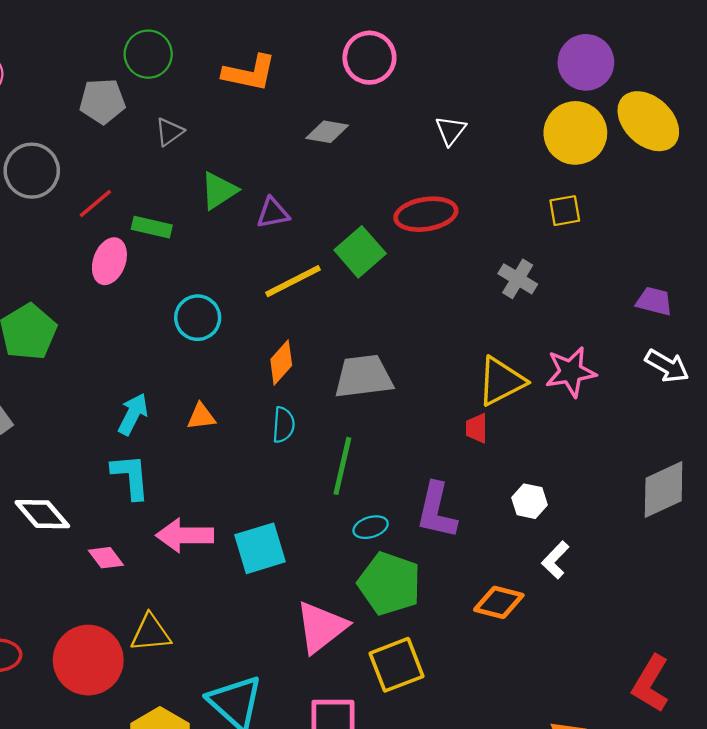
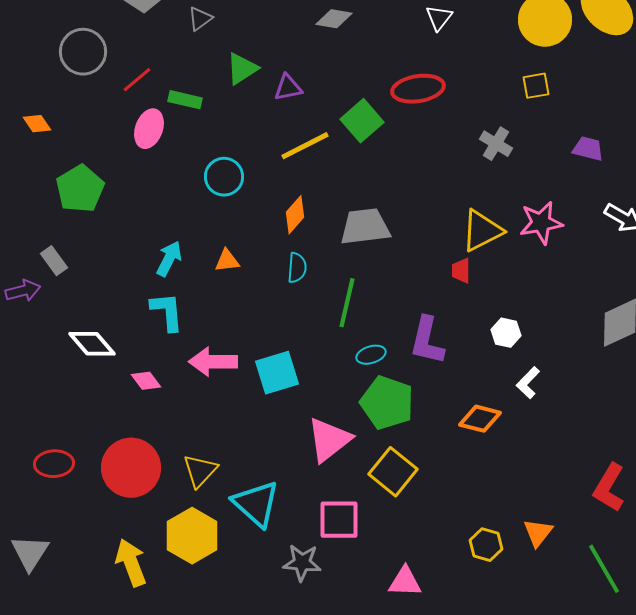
purple trapezoid: (654, 301) -> (588, 149), moved
yellow triangle: (151, 633) -> (200, 471), moved, turned -42
yellow square: (396, 665) -> (393, 472), turned -30

